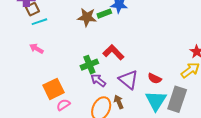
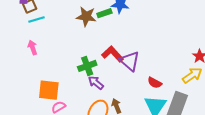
pink arrow: (36, 49) -> (32, 47), turned 40
purple triangle: (128, 80) -> (130, 61), moved
orange square: (53, 89) -> (49, 90), turned 30

